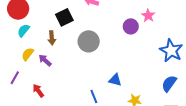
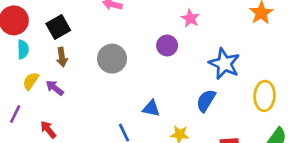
black square: (64, 17) -> (58, 27), moved
purple circle: (131, 26) -> (167, 45), moved
cyan semicircle: (23, 30) -> (23, 49), turned 144
blue semicircle: (169, 84) -> (206, 101), moved

